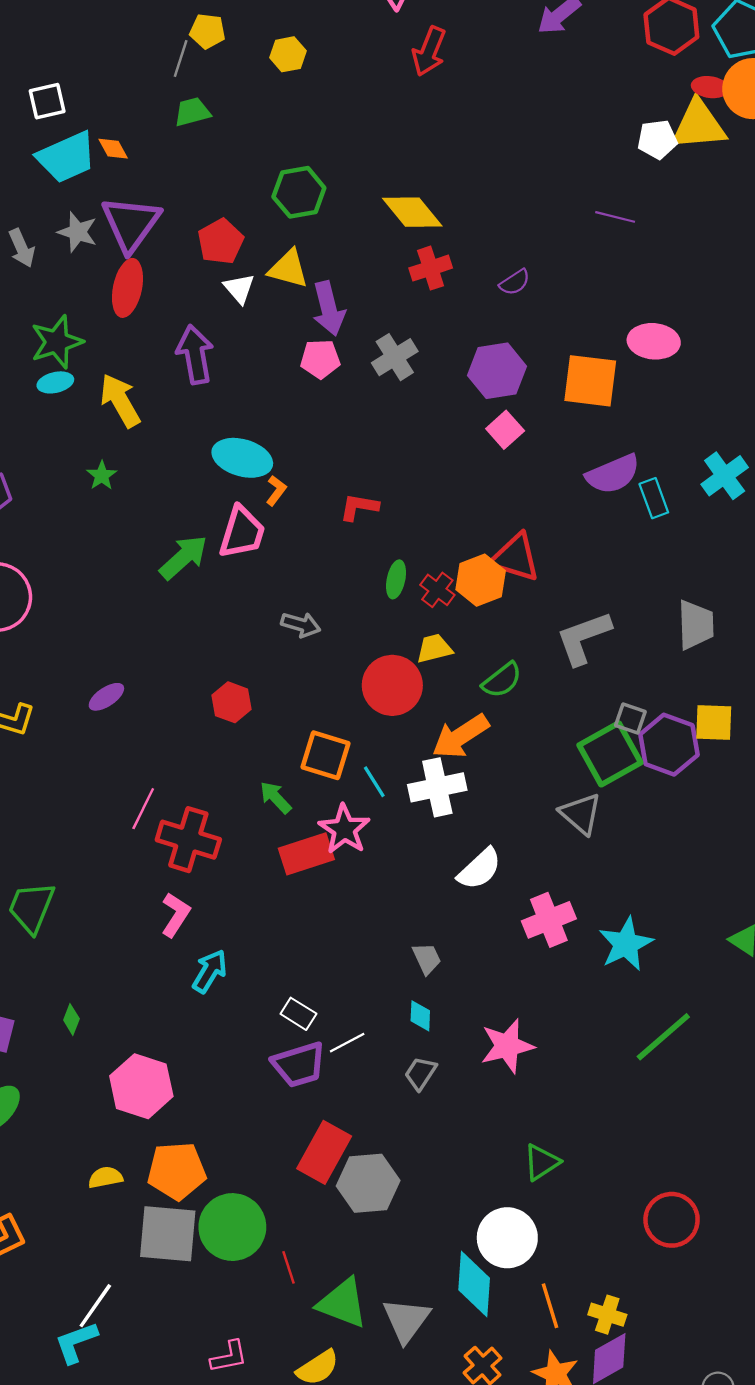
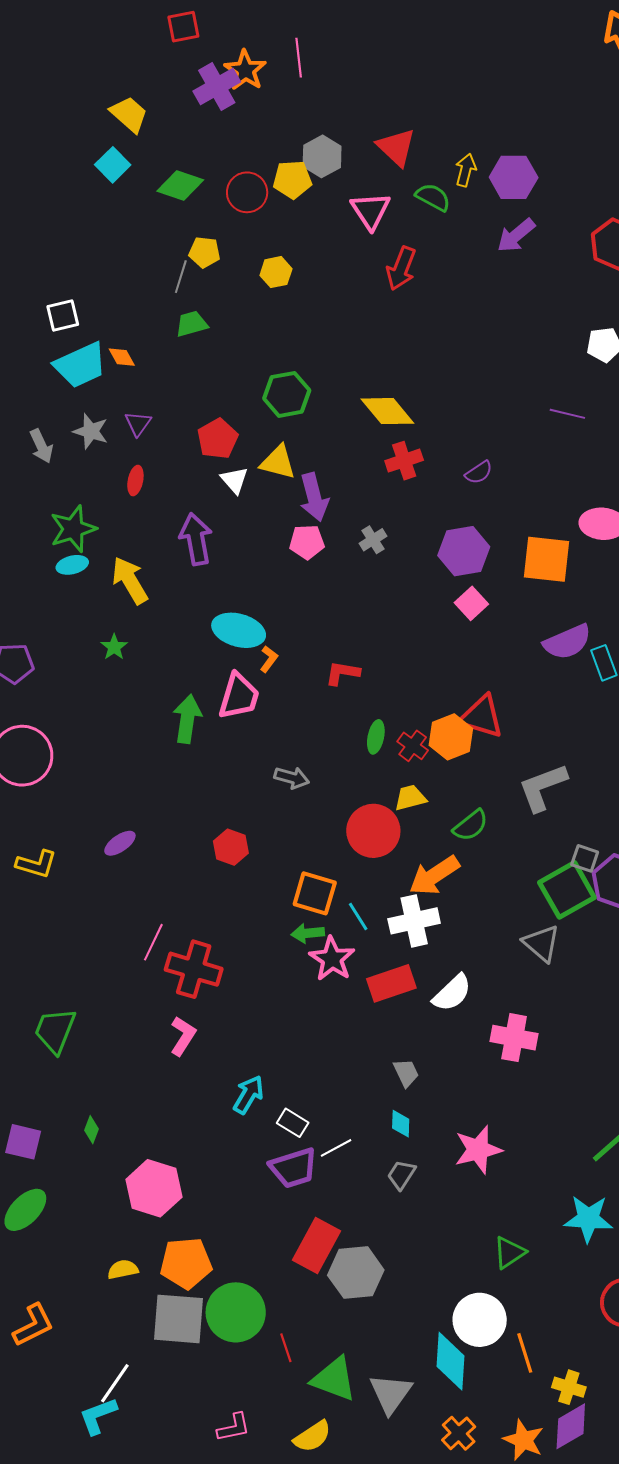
purple triangle: (131, 224) -> (138, 424), size x0.5
red ellipse: (127, 288) -> (135, 481), size x0.6
gray cross: (395, 357) -> (373, 540), size x0.7
green arrow: (184, 557) -> (187, 719), turned -39
green arrow: (276, 797) -> (308, 933), moved, turned -52
red rectangle: (306, 854) -> (391, 983), moved
pink cross: (549, 920) -> (514, 1038), turned 33
cyan star: (626, 944) -> (588, 1219), moved, turned 30
cyan arrow: (210, 971) -> (248, 1095), moved
orange line: (550, 1306) -> (525, 1353), moved

